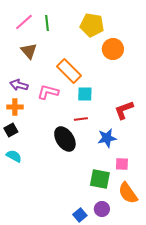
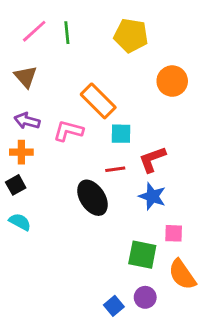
orange circle: (113, 49) -> (172, 81), moved
brown triangle: (29, 51) -> (26, 77), moved
red L-shape: (124, 110) -> (152, 159), moved
blue star: (107, 138) -> (152, 196), turned 30

